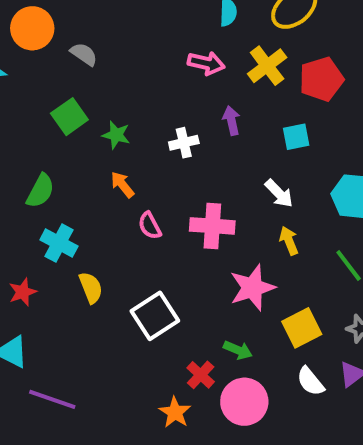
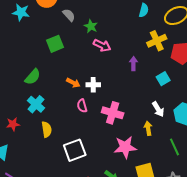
pink arrow: (206, 63) -> (102, 45), moved
green star: (116, 135) -> (91, 26), moved
cyan square: (296, 137) -> (163, 79), turned -32
white cross: (184, 143) -> (93, 85), moved
orange arrow: (122, 185) -> (73, 83), turned 144
white arrow: (279, 193) -> (158, 109), moved

